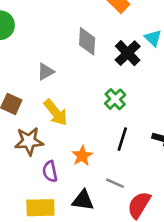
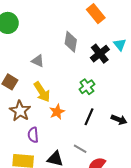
gray triangle: (46, 72) -> (38, 61), turned 48
brown star: (29, 141) -> (20, 111), turned 30
orange star: (82, 156) -> (57, 112), moved

